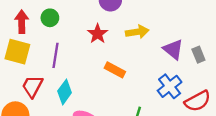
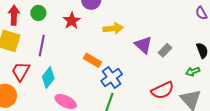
red star: (98, 34) -> (72, 21), moved
gray rectangle: (198, 55) -> (165, 50), turned 64
blue cross: (170, 86) -> (112, 78), moved

